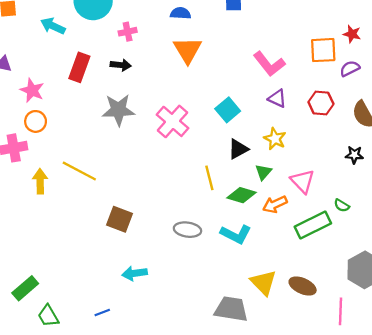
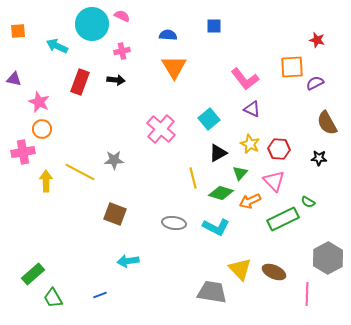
red star: (352, 34) -> (317, 40), moved
red hexagon: (321, 103) -> (279, 149), moved
gray star: (118, 110) -> (114, 160), moved, size x0.7

